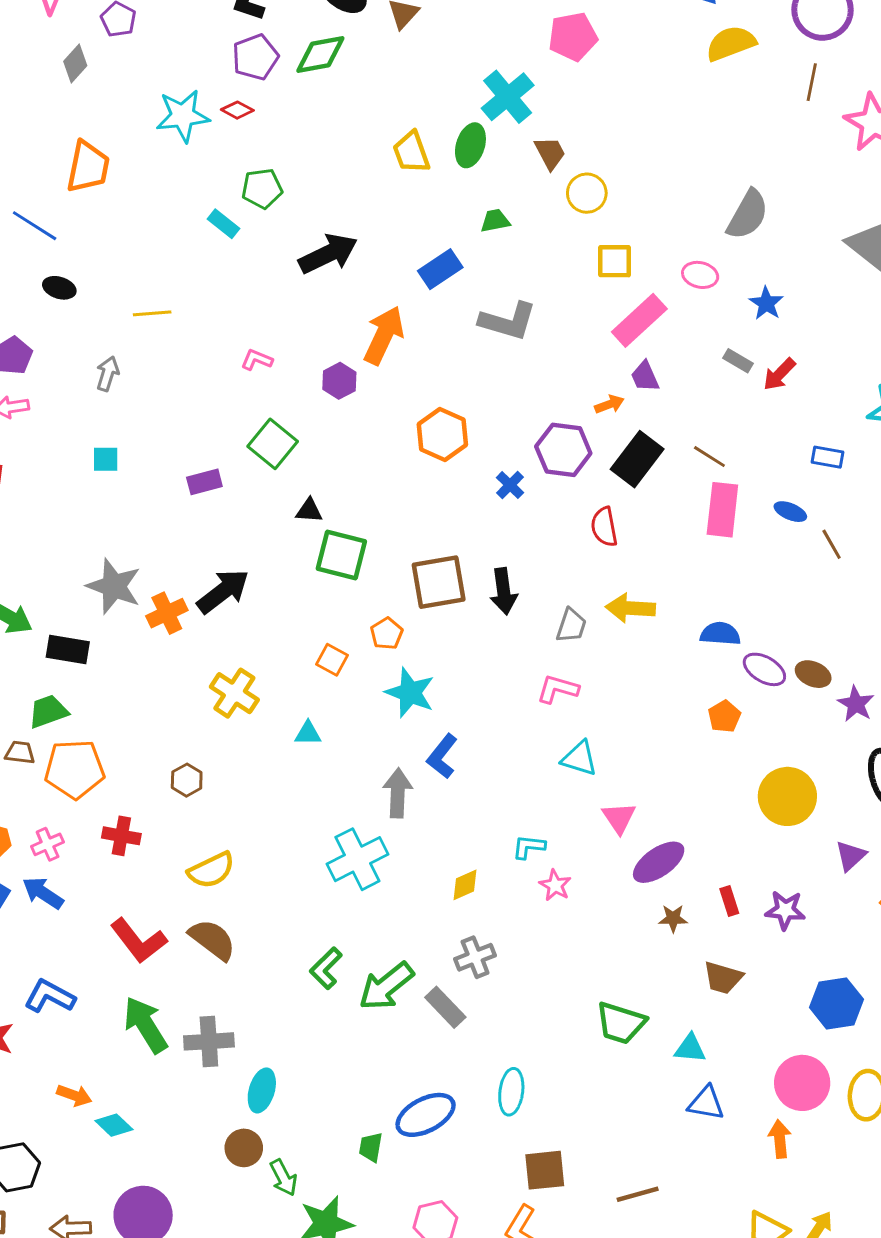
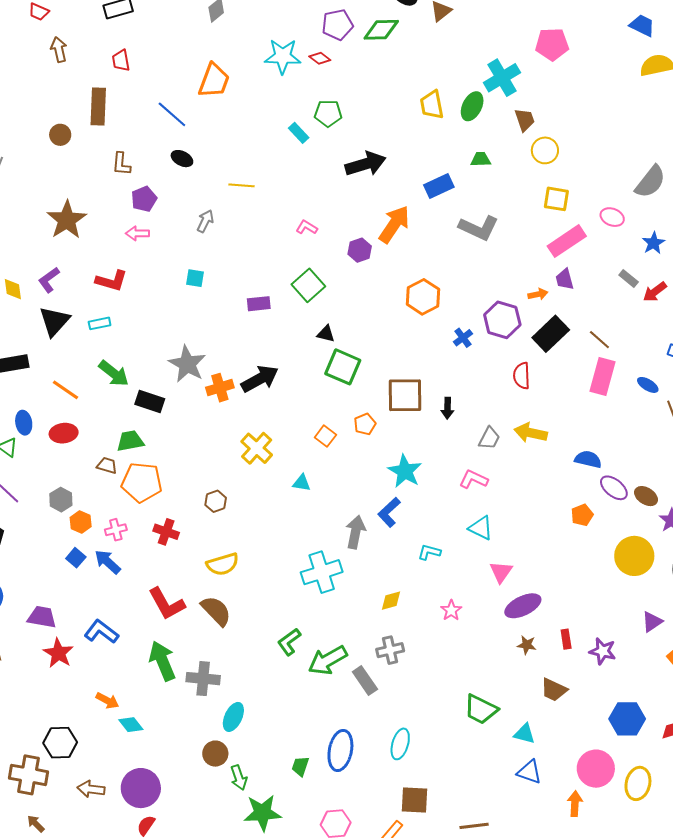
black arrow: (504, 591) -> (447, 408), size x0.7
cyan star: (410, 693) -> (405, 471), moved
yellow circle: (787, 796) -> (634, 556), moved
cyan L-shape: (529, 847) -> (429, 552), moved
blue ellipse: (426, 1115) -> (340, 750), turned -60

